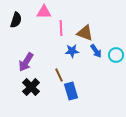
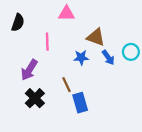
pink triangle: (44, 12) -> (66, 13), moved
pink line: (61, 28) -> (47, 42), moved
cyan circle: (116, 55) -> (131, 52), moved

